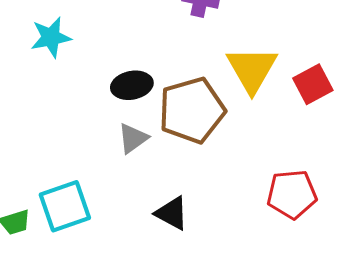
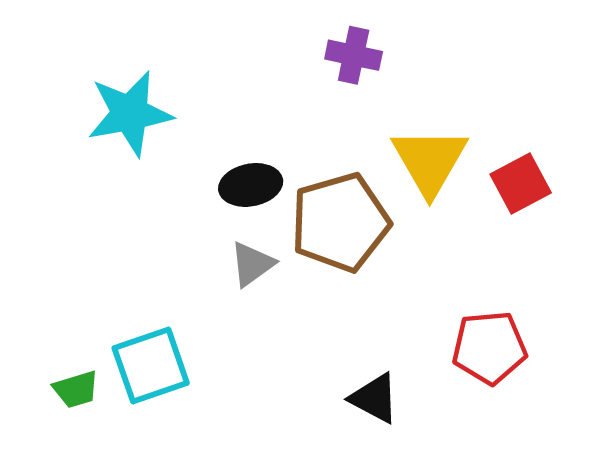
cyan star: (51, 37) -> (130, 113), size x1.4
black triangle: (172, 213) -> (374, 398), moved

